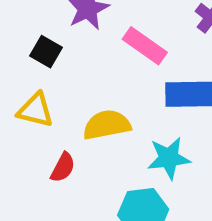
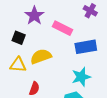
yellow semicircle: (107, 125) -> (41, 56), moved

